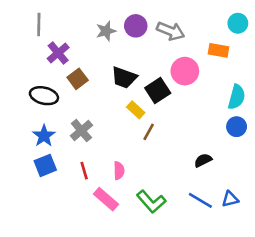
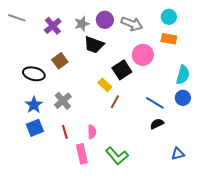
cyan circle: (238, 23) -> (169, 17), moved
gray line: (39, 25) -> (17, 18), moved, turned -72
purple cross: (58, 53) -> (53, 26), moved
black trapezoid: (124, 78) -> (94, 45), moved
pink rectangle: (106, 199) -> (82, 154), turned 36
blue line: (200, 200) -> (155, 103), moved

